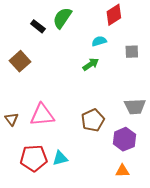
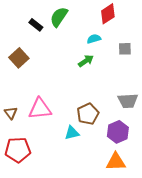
red pentagon: (34, 158) -> (18, 150), moved
cyan triangle: (60, 158) -> (72, 133), moved
orange triangle: (122, 171) -> (116, 162), size x1.5

